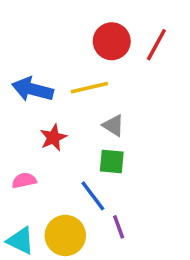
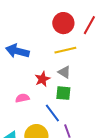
yellow line: (89, 88) -> (65, 50), moved
red star: (53, 137) -> (42, 79), moved
pink semicircle: (24, 180) -> (22, 98), moved

